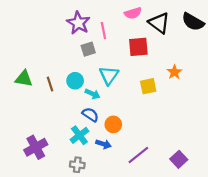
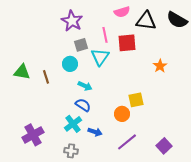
black triangle: (159, 23) -> (146, 21), turned -30
pink line: (103, 31) -> (105, 35), moved
cyan triangle: (109, 75) -> (100, 57), moved
cyan circle: (75, 81) -> (70, 64), moved
yellow square: (148, 86) -> (136, 100), moved
orange circle: (113, 124) -> (122, 114), moved

